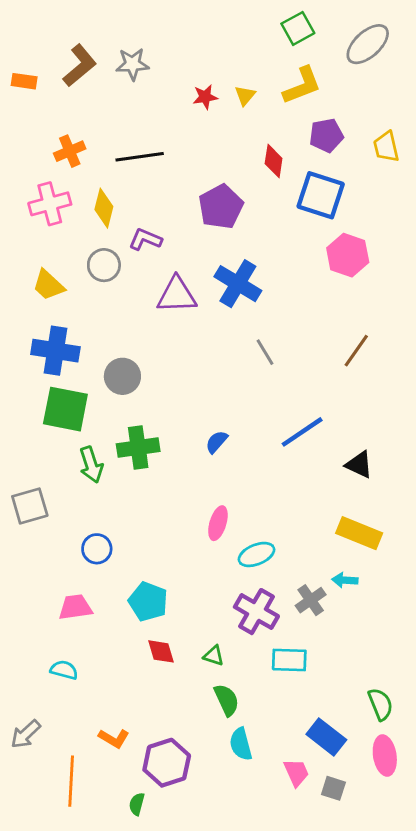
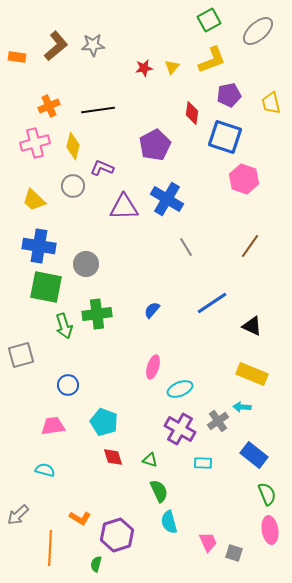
cyan rectangle: (289, 660) -> (203, 463), size x0.7
blue rectangle: (326, 737) -> (254, 455), moved

